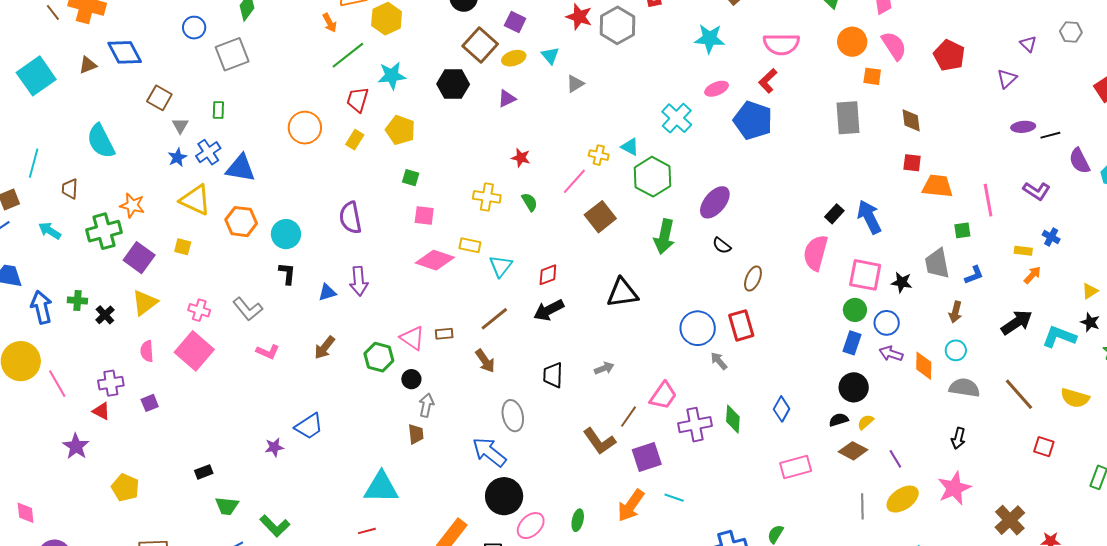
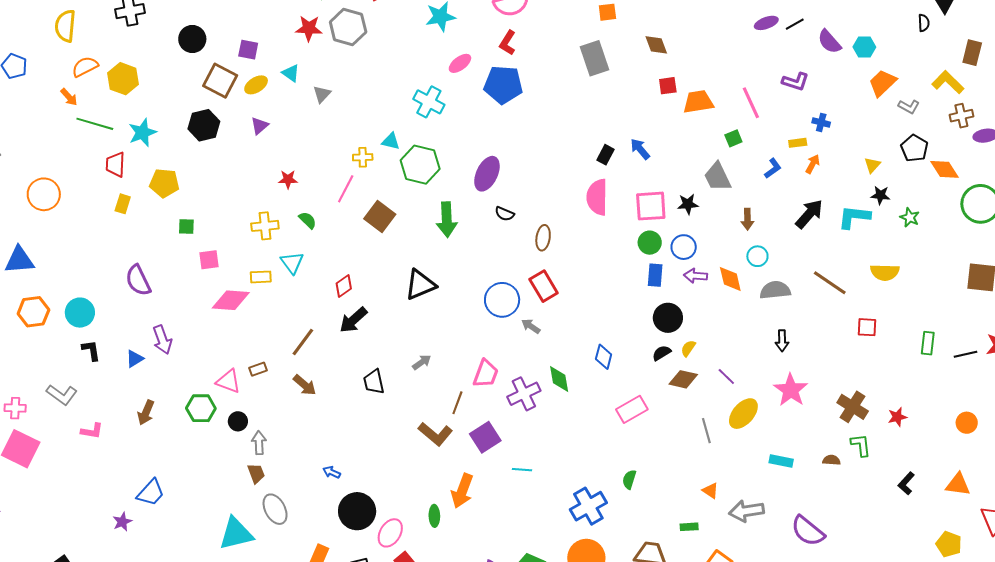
green line: (348, 55) -> (95, 124), turned 69
orange circle: (305, 128) -> (44, 194), moved
blue arrow: (869, 217) -> (640, 149), size x0.7
cyan triangle: (501, 266) -> (292, 263), moved
blue L-shape: (974, 275) -> (773, 168), moved
gray ellipse: (513, 416) -> (275, 509), moved
blue arrow: (489, 452) -> (332, 472), size x0.5
orange arrow: (631, 505) -> (462, 491), moved

